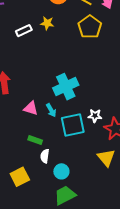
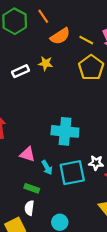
cyan cross: (66, 87) -> (65, 131), turned 30
cyan arrow: (51, 110) -> (47, 168), moved
white semicircle: (45, 156) -> (29, 208), moved

